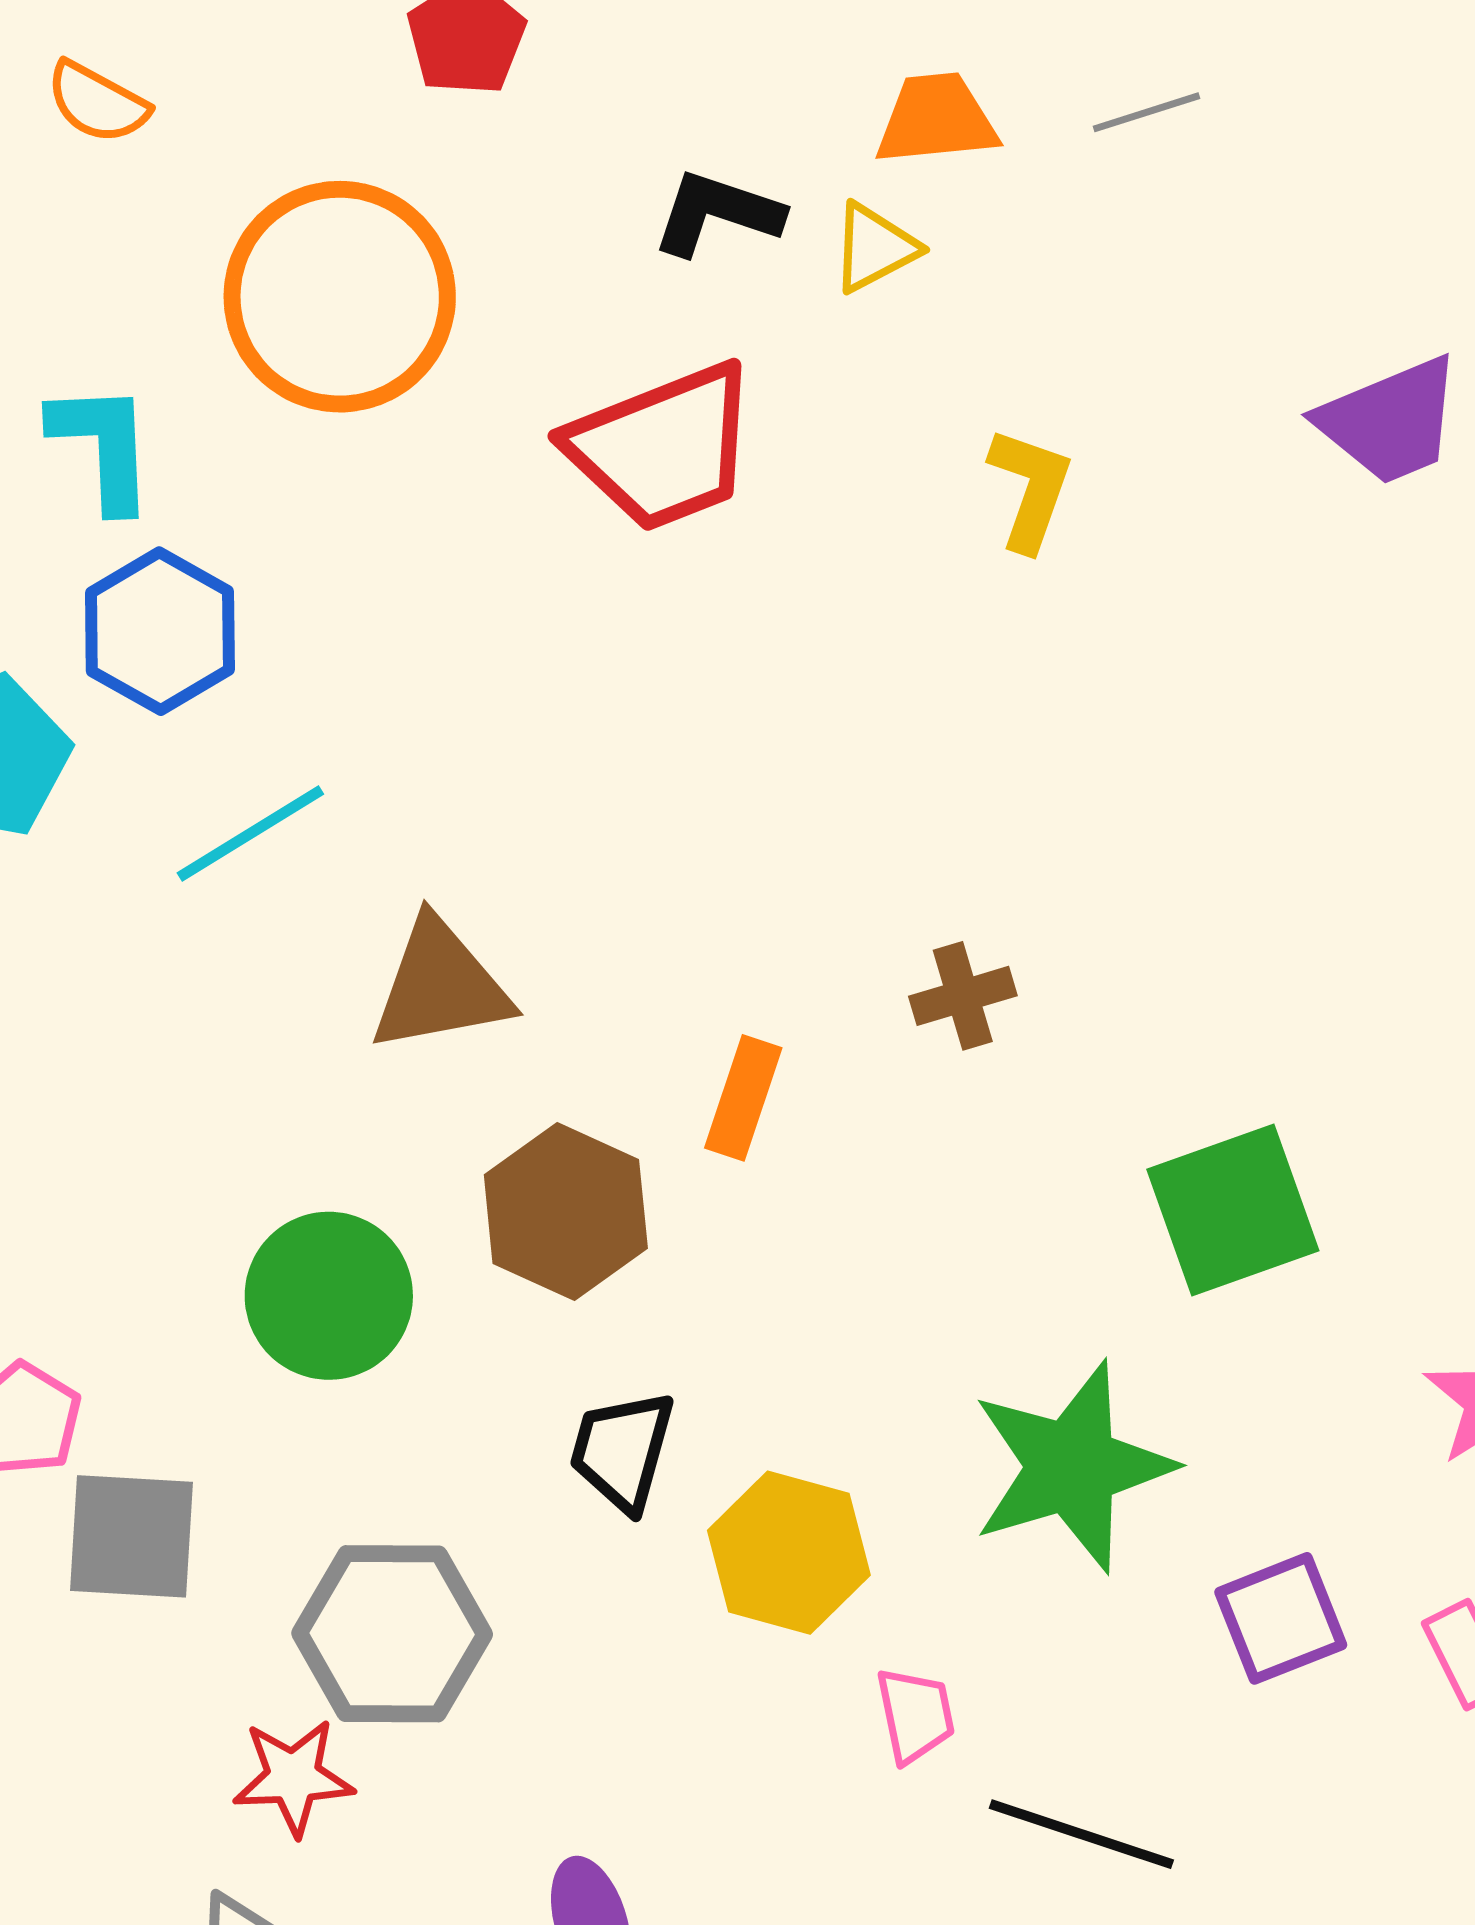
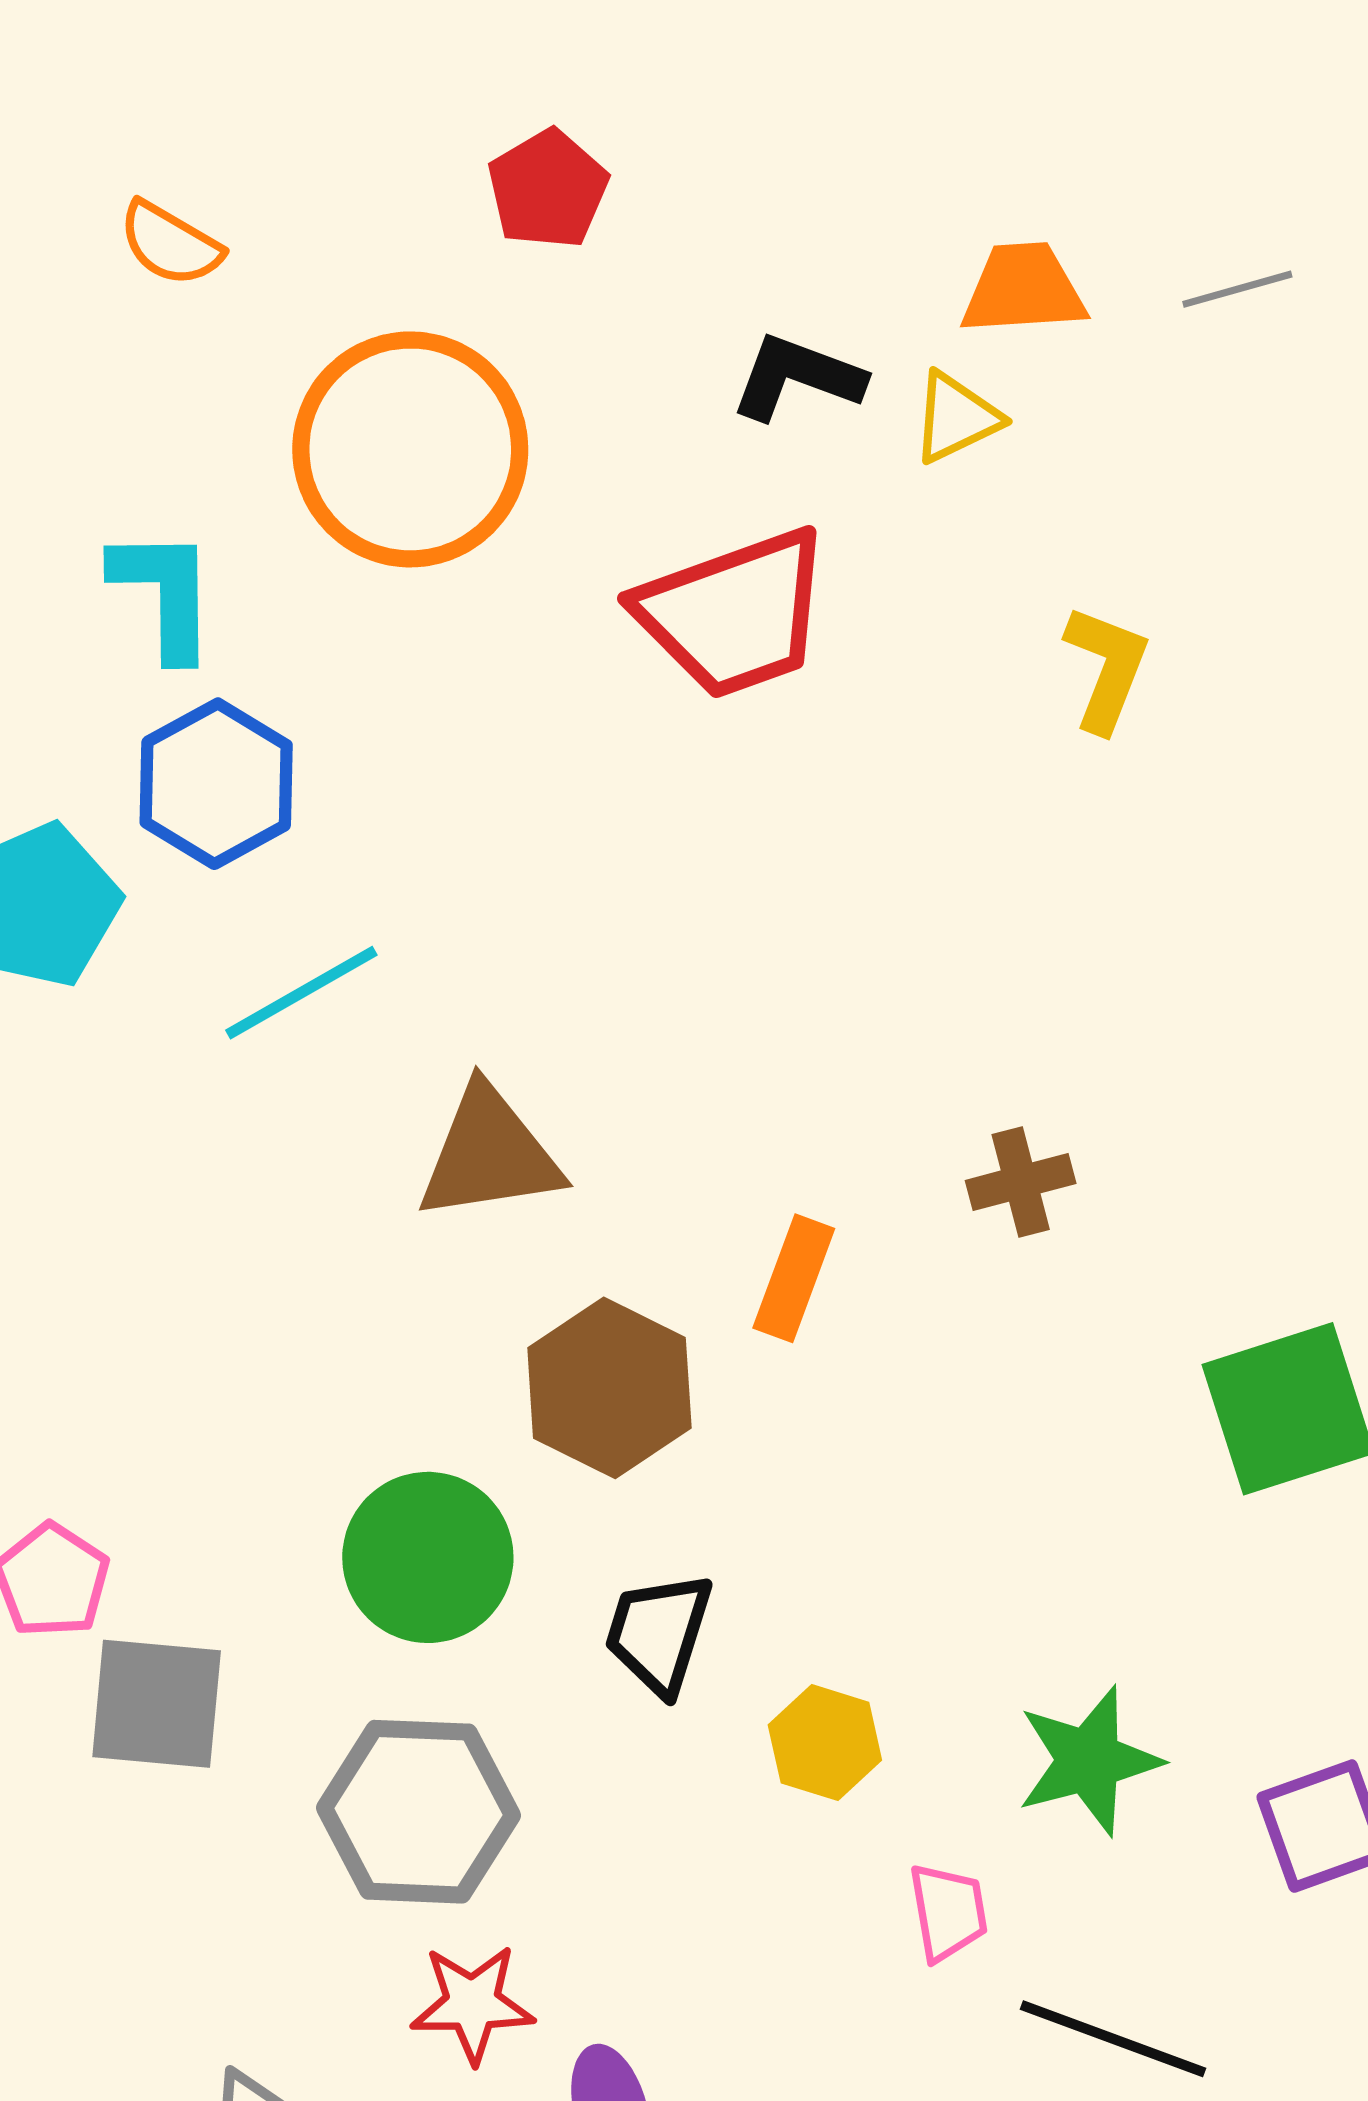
green circle: (329, 1296) -> (428, 1557), moved
green star: (1072, 1467) -> (1089, 1761), moved, size x0.7
yellow hexagon: (789, 1553) -> (825, 1743), size x0.7
red star: (293, 1777) -> (472, 2004), moved

